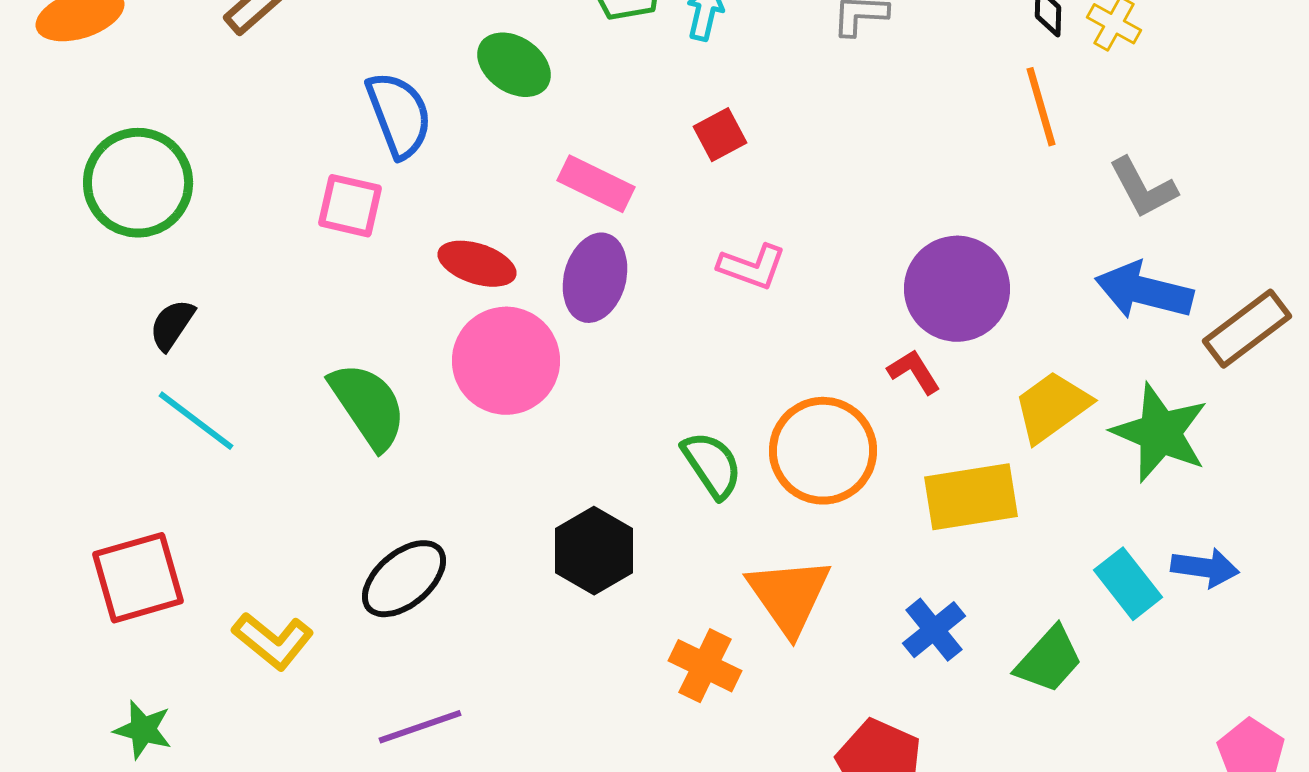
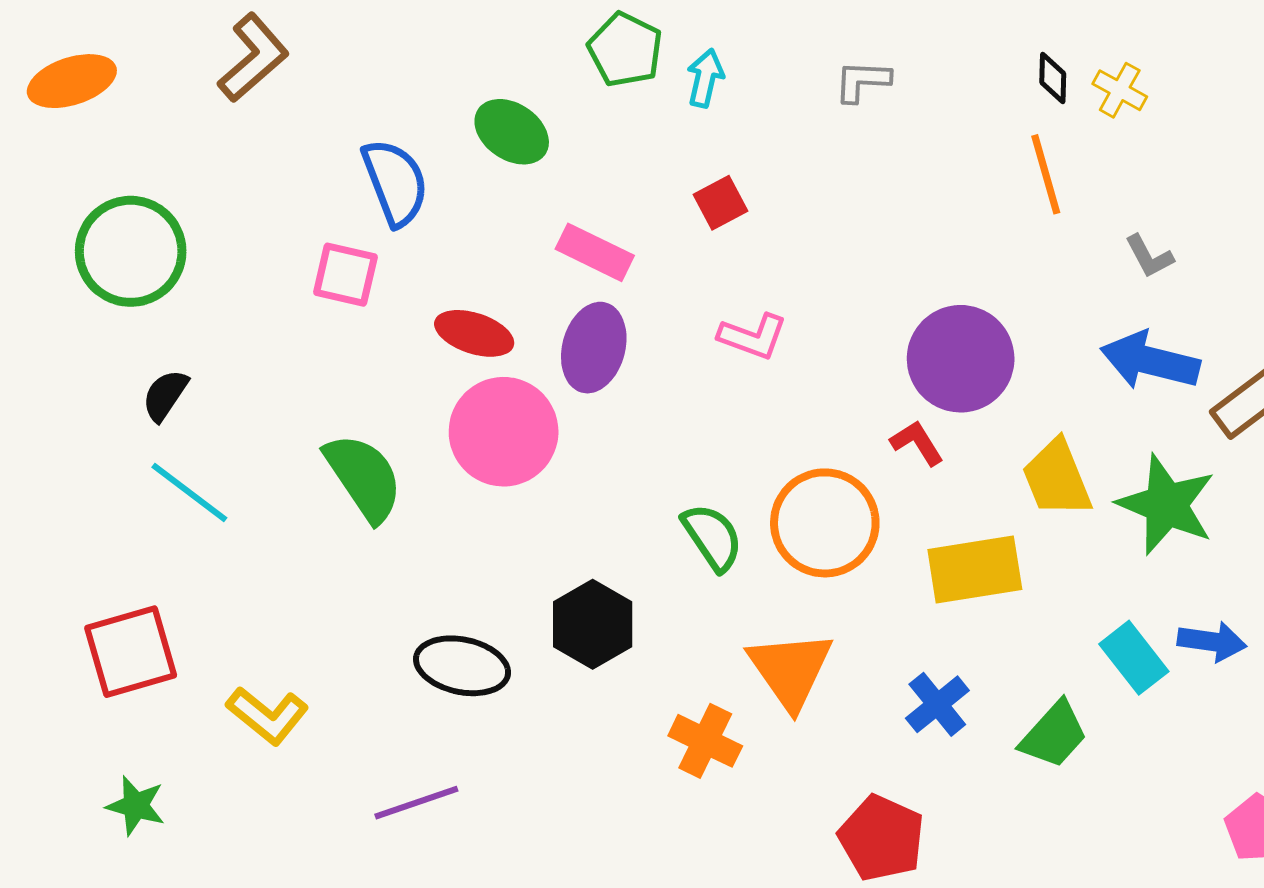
gray L-shape: (1143, 188) -> (1149, 256), size x0.7
yellow trapezoid: (1052, 407) -> (1057, 478), turned -76
black ellipse: (404, 579) -> (462, 666), moved, turned 52

